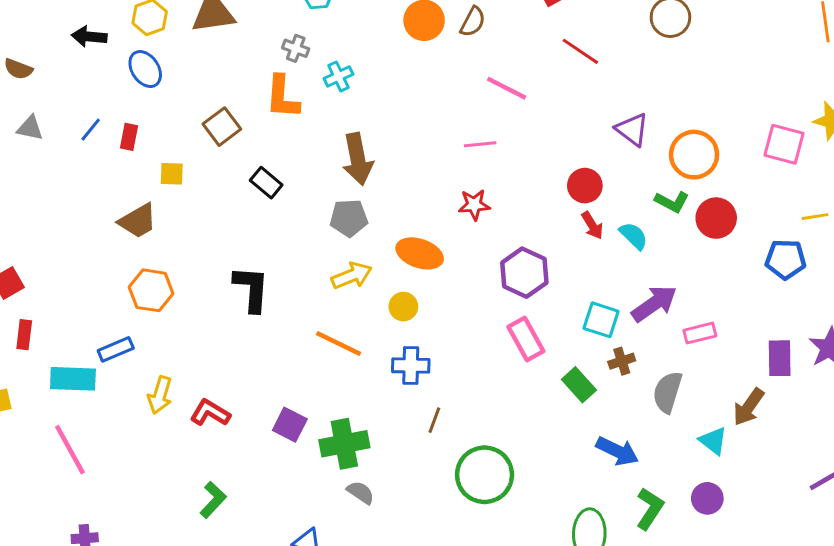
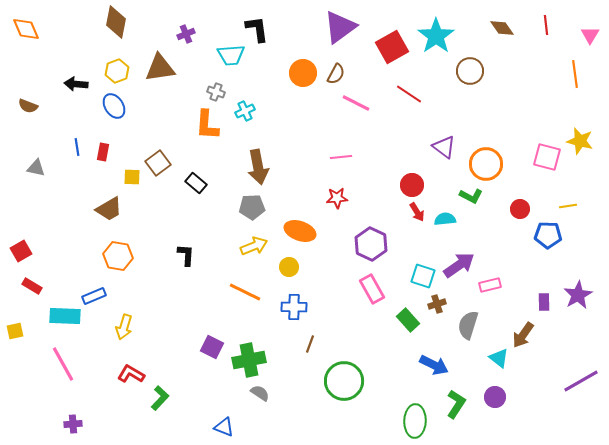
pink line: (507, 88) -> (356, 103), moved
brown square: (222, 127) -> (158, 163), moved
gray triangle: (30, 128) -> (36, 168), moved
blue line: (91, 130) -> (77, 147), turned -48
red circle: (716, 218) -> (520, 209), moved, size x0.7
cyan semicircle: (634, 236) -> (445, 219), turned -50
black L-shape: (251, 289) -> (186, 255), size x0.7
red rectangle: (24, 335) -> (32, 286), turned -66
purple rectangle: (780, 358) -> (544, 302), size x0.7
red L-shape: (210, 413) -> (131, 374), moved

